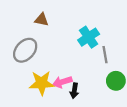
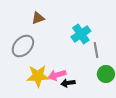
brown triangle: (42, 20) -> (38, 18), turned -32
black arrow: (74, 91) -> (68, 83), turned 72

